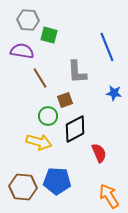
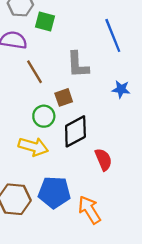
orange arrow: (109, 196) -> (89, 210), moved

